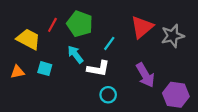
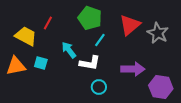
green pentagon: (80, 24) -> (90, 18), moved
gray star: (173, 36) -> (158, 33), turned -30
orange triangle: (17, 72) -> (16, 66), size x1.5
purple arrow: (145, 75) -> (133, 69), turned -60

